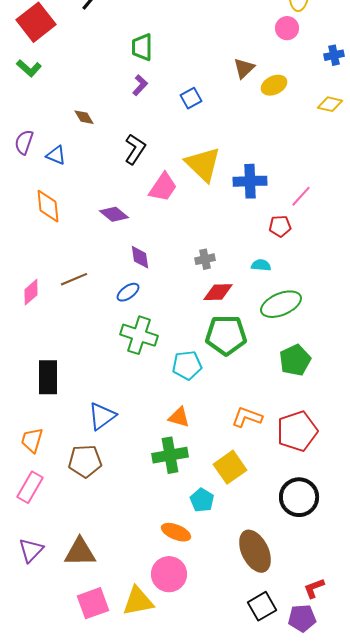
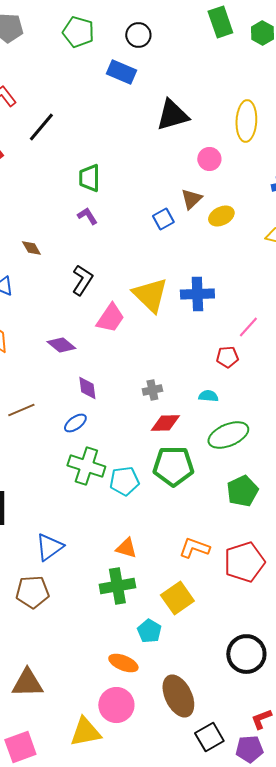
pink circle: (287, 28) -> (209, 159), moved
purple L-shape: (140, 85) -> (87, 216), turned -75
blue square: (191, 98) -> (163, 219), moved
blue cross: (250, 181) -> (197, 294), moved
cyan pentagon: (187, 365) -> (124, 481), moved
black circle: (299, 497) -> (246, 654), moved
brown ellipse: (255, 551) -> (178, 696), moved
pink square: (93, 603) -> (20, 747), moved

